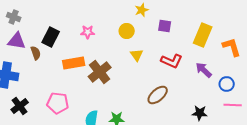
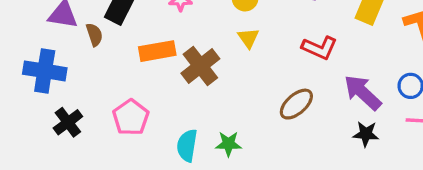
yellow triangle: (137, 55) -> (248, 38), moved
purple arrow: (204, 70) -> (363, 93), moved, size x1.4
pink pentagon: (58, 103) -> (131, 117), turned 30

